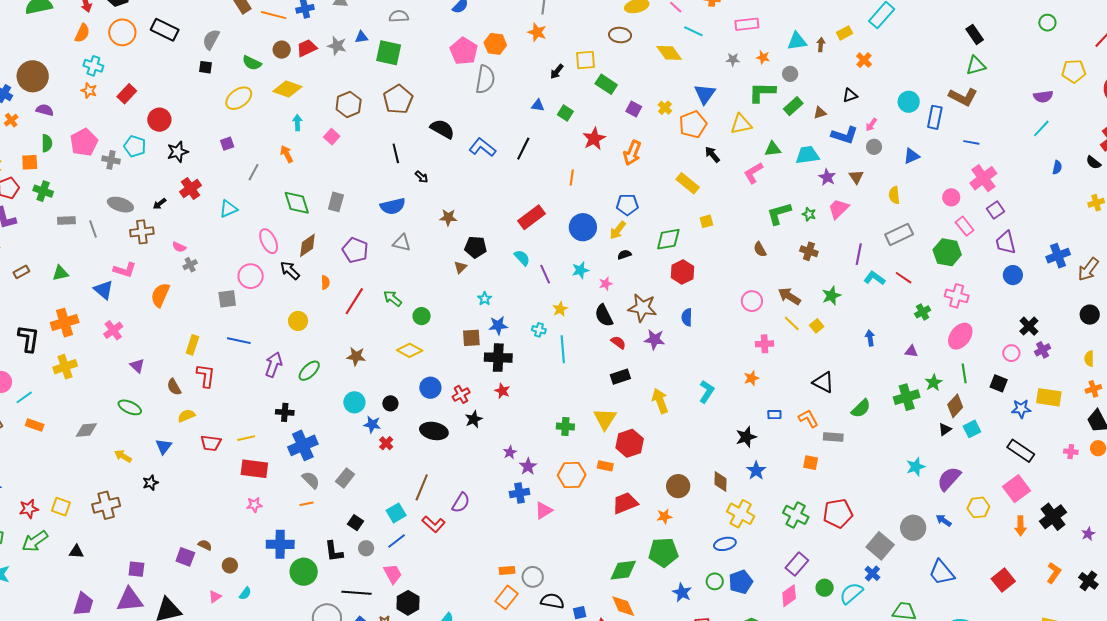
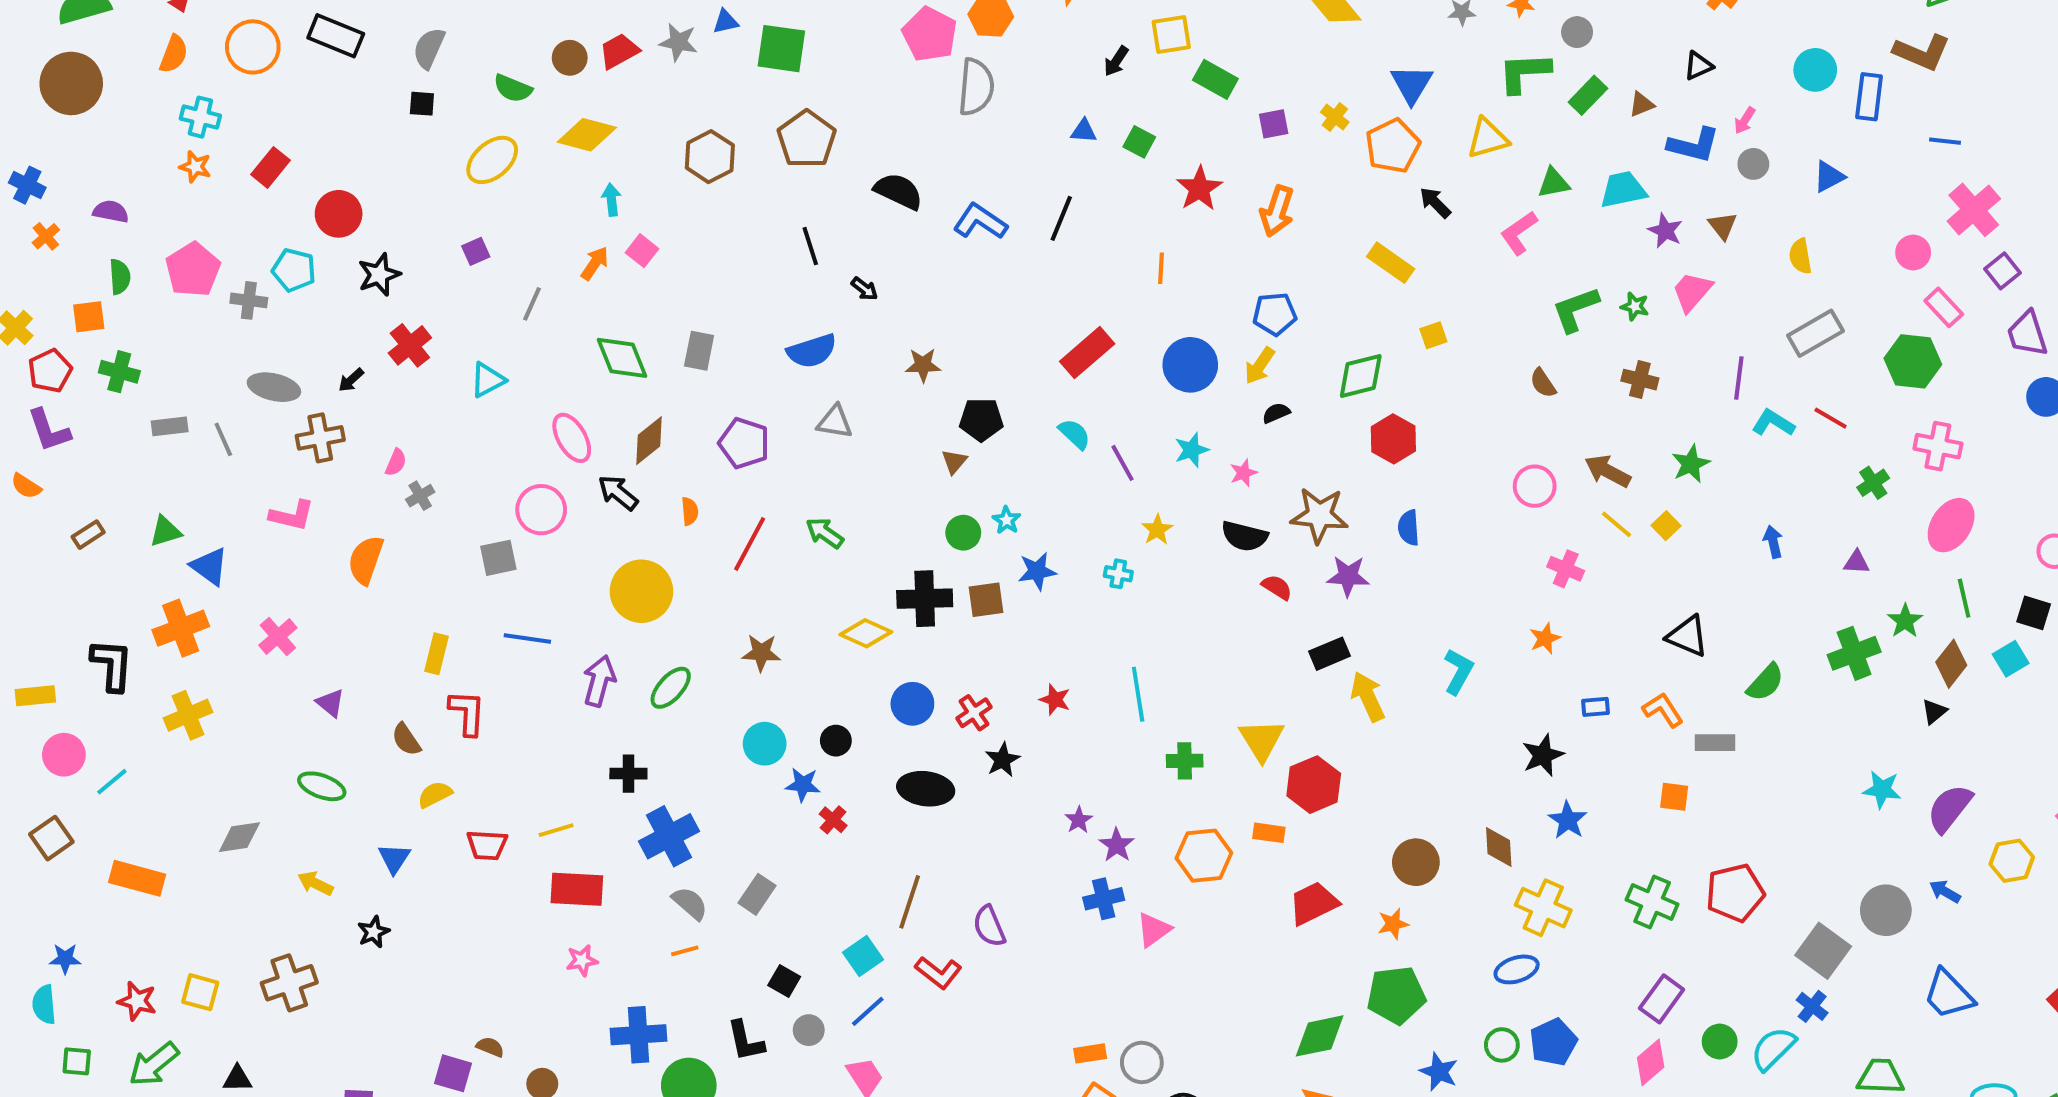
brown circle: (33, 76) -> (71, 83), moved
purple square: (634, 109) -> (1274, 124), turned -35
pink square: (332, 137) -> (642, 251), moved
orange arrow: (287, 154) -> (595, 263), turned 66
pink semicircle: (179, 247) -> (396, 462), turned -88
blue triangle: (104, 290) -> (209, 566), moved
green circle: (422, 316) -> (963, 533), moved
black semicircle: (604, 316) -> (1244, 536), turned -45
yellow circle: (298, 321) -> (641, 591), size x1.6
pink cross: (764, 344) -> (1566, 569), turned 30
cyan line: (563, 349) -> (1138, 694), moved
black cross: (498, 358) -> (925, 599), moved
black rectangle: (620, 377) -> (1329, 654), moved
orange rectangle: (35, 425) -> (137, 878), moved, size x1.5
cyan square: (972, 429) -> (2011, 659), moved
cyan star: (916, 467) -> (1882, 790), turned 30
purple semicircle: (461, 503) -> (989, 926), turned 130
red star: (29, 509) -> (137, 1001), turned 30

